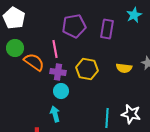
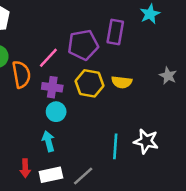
purple pentagon: (74, 26) -> (83, 45), moved
pink line: (55, 49) -> (48, 58), turned 54
orange semicircle: (34, 62) -> (21, 74), turned 45
yellow semicircle: (124, 68) -> (122, 82), moved

